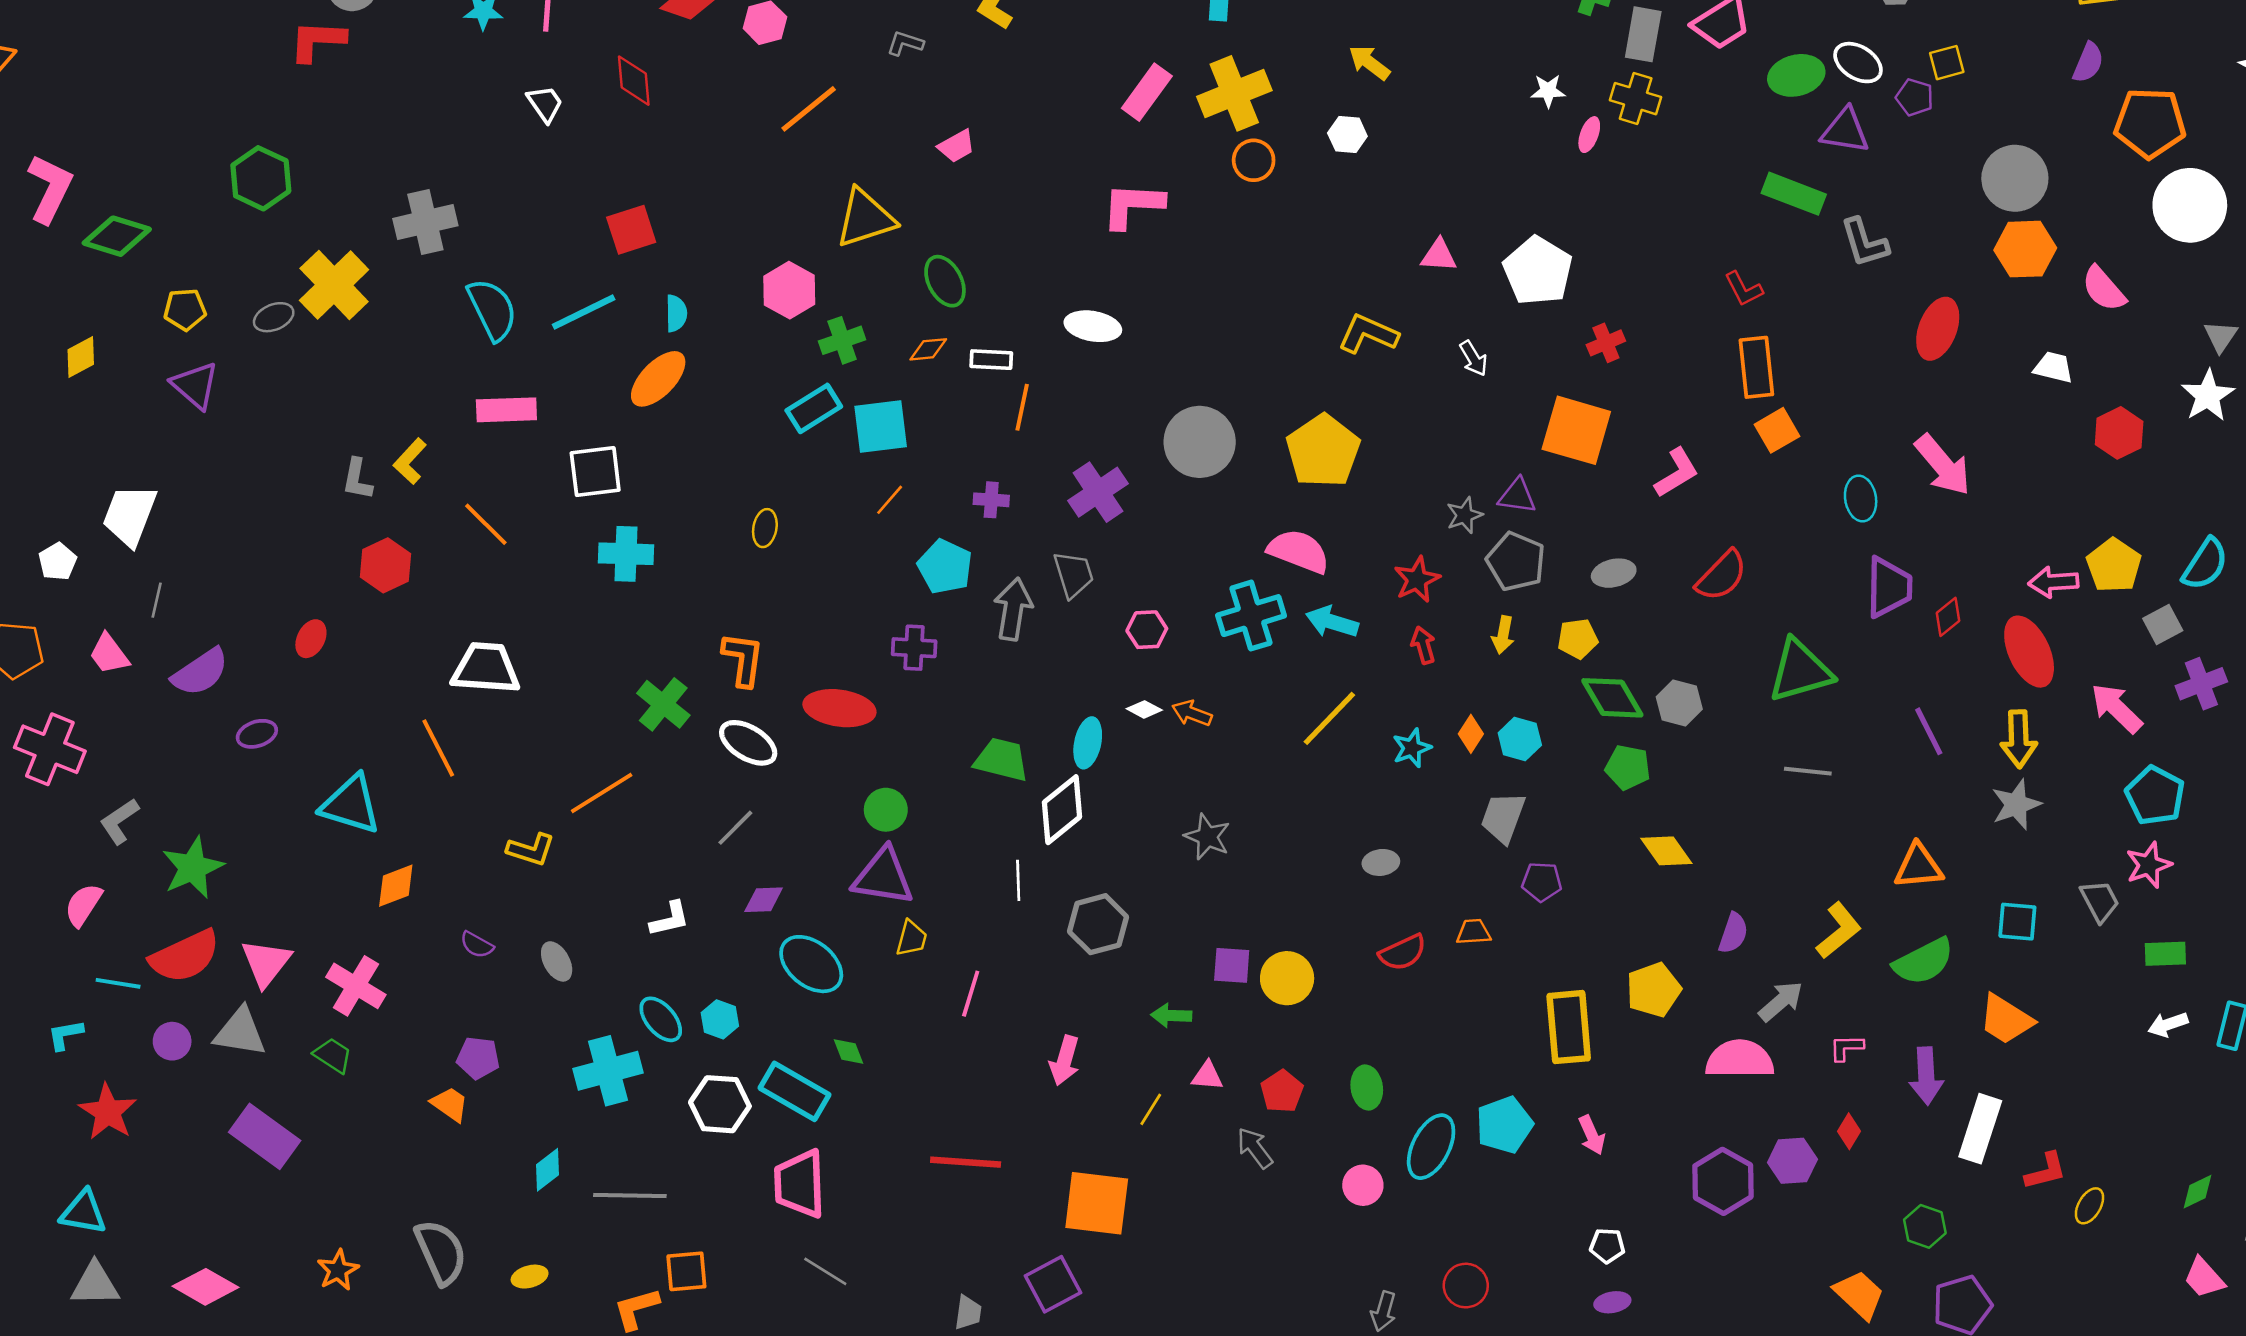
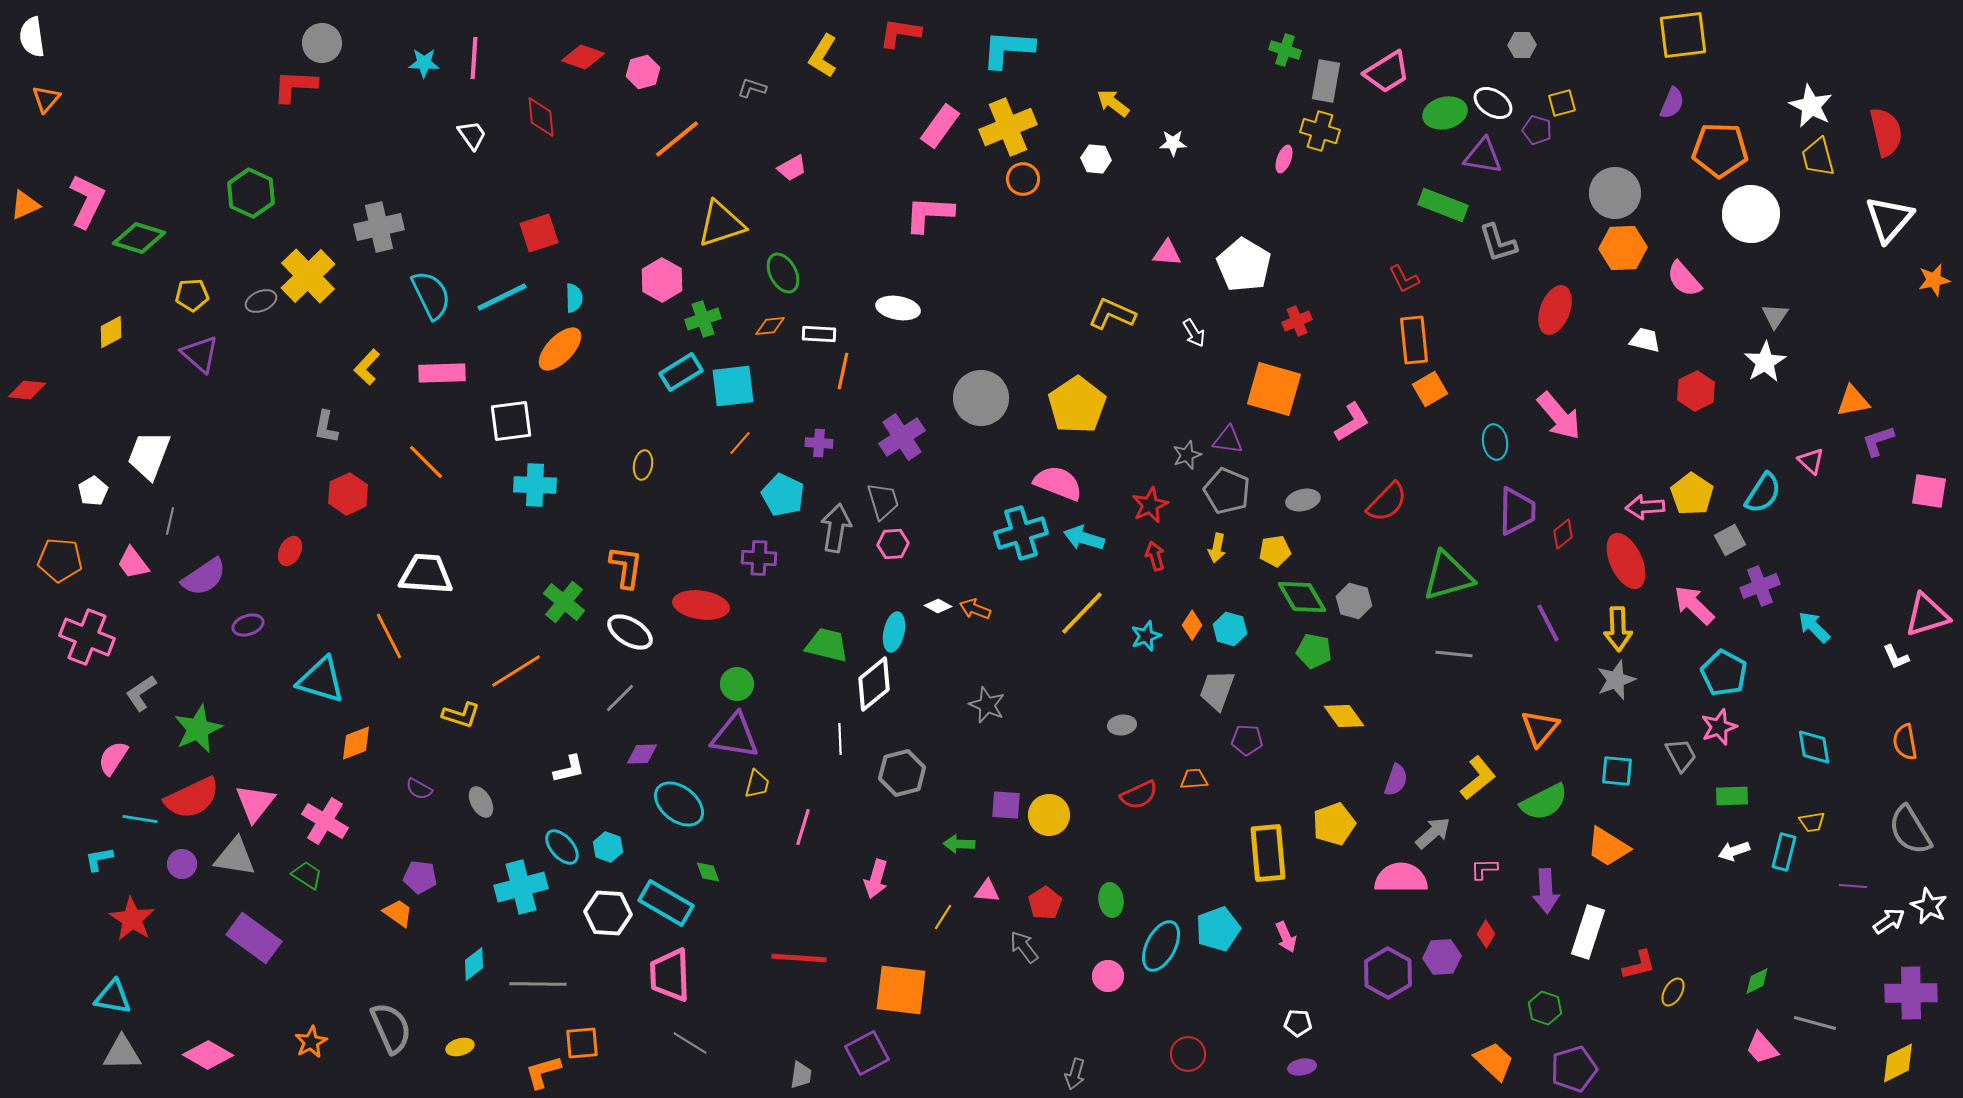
white star: (1548, 91) -> (1173, 143), moved
yellow L-shape: (410, 461) -> (367, 367), moved
pink hexagon: (1147, 630) -> (893, 544), moved
orange triangle: (1918, 866) -> (1540, 728), turned -45
gray arrow: (1383, 1311) -> (1075, 1074), moved

